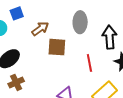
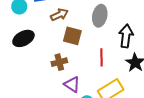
brown cross: (16, 82) -> (59, 62), moved

